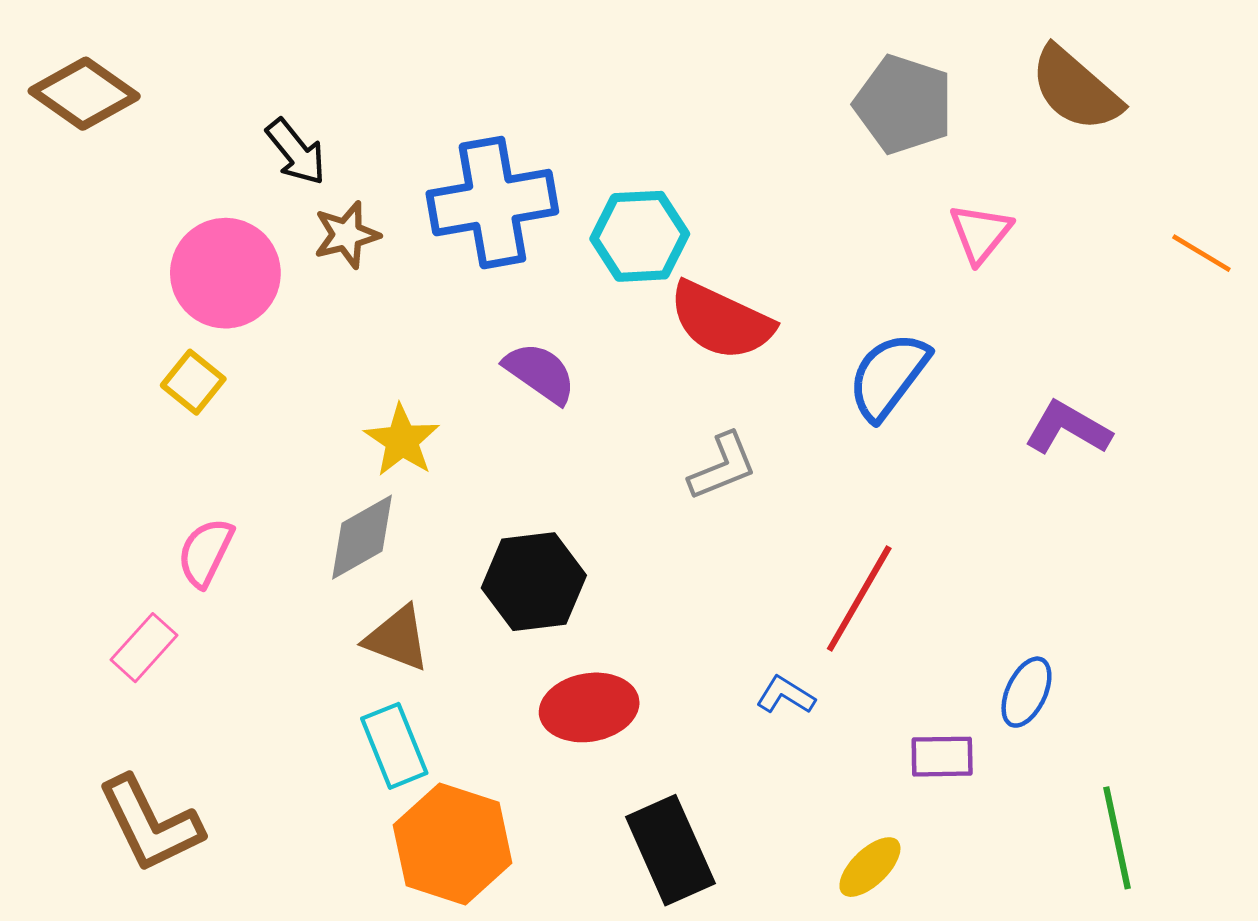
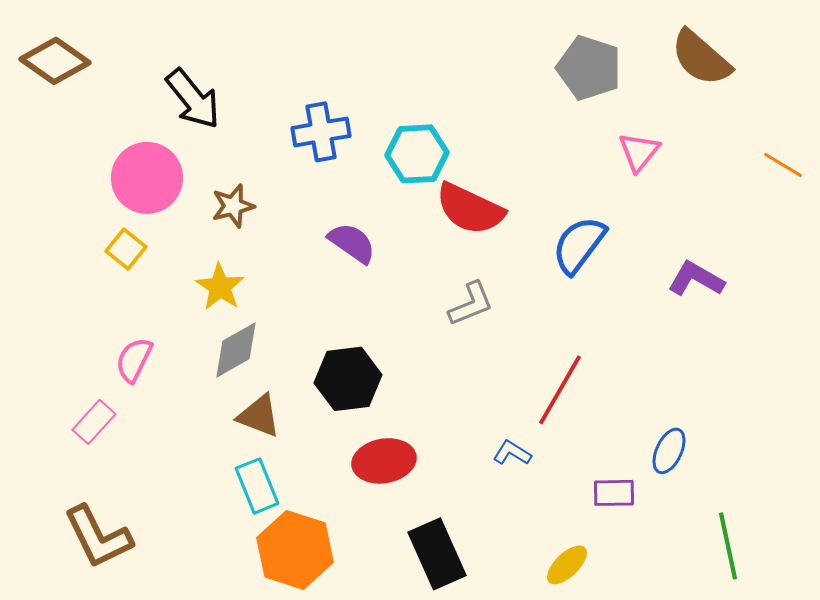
black arrow: (296, 152) -> (193, 99), size x1.4
blue cross: (492, 203) -> (321, 132), size x0.7
brown star: (347, 235) -> (233, 206), moved
yellow star: (402, 440) -> (220, 287), moved

